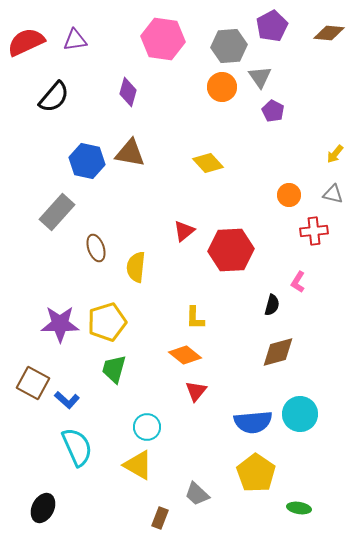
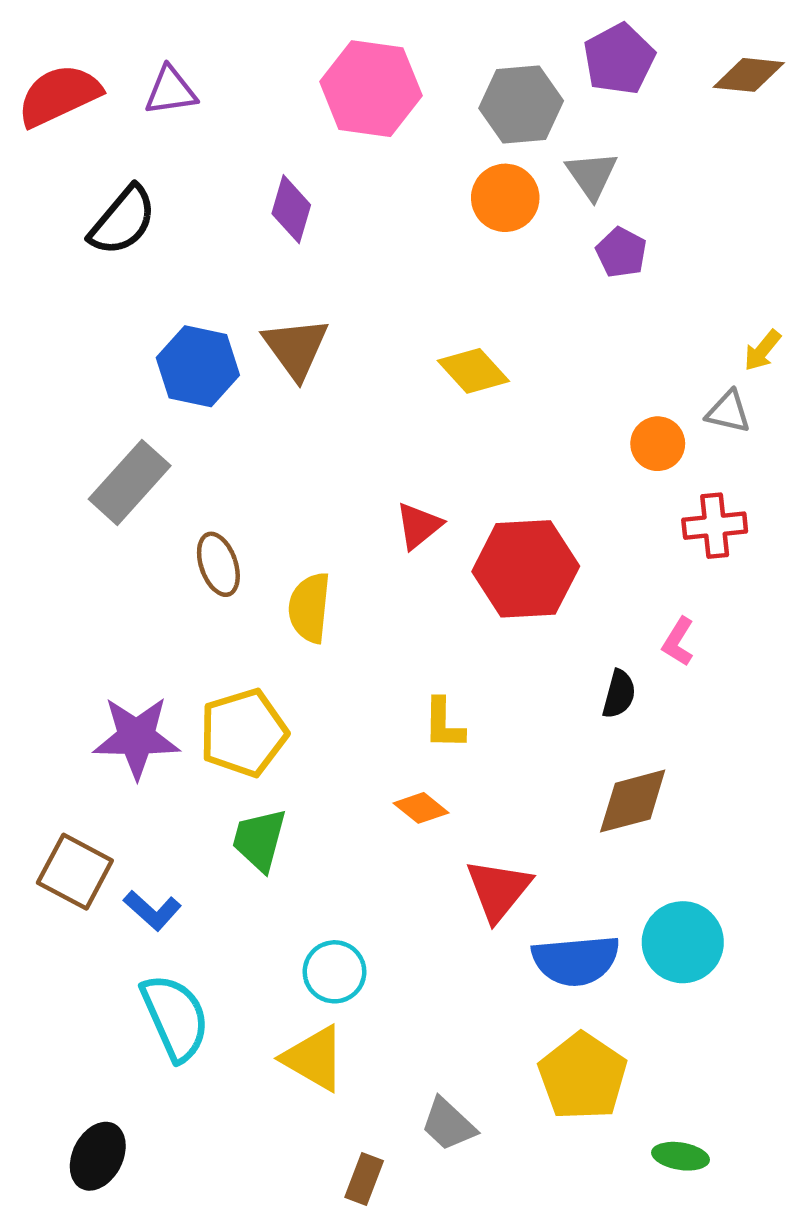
brown triangle: (130, 153) -> (296, 348), turned 44
gray triangle: (333, 194) -> (728, 412), moved
orange diamond: (185, 355) -> (421, 808), size x0.7
red triangle: (196, 391) -> (498, 890), moved, size x1.4

